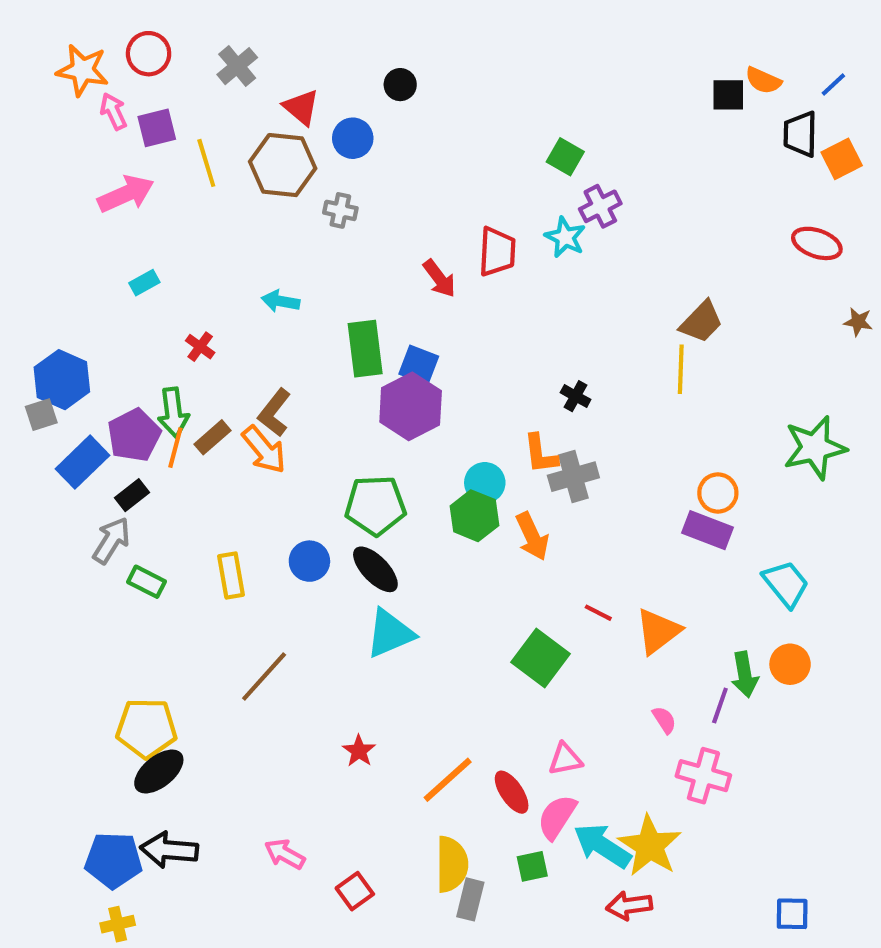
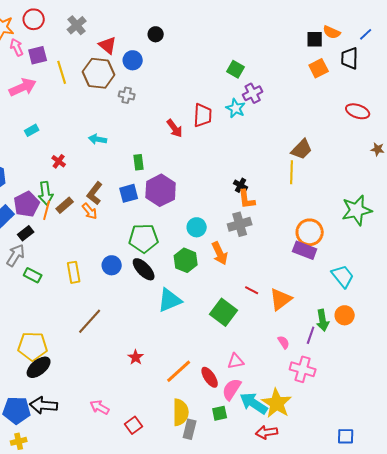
orange square: (842, 159) -> (319, 68), moved
green rectangle: (365, 349) -> (139, 162), size x0.6
blue square: (419, 365) -> (129, 193), moved, turned -36
orange arrow: (264, 450) -> (90, 211), size x0.7
orange L-shape: (540, 454) -> (247, 199), moved
orange circle: (718, 493) -> (310, 232), size x1.4
green hexagon: (474, 516) -> (186, 260), moved
cyan triangle: (390, 633) -> (170, 300), moved

